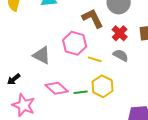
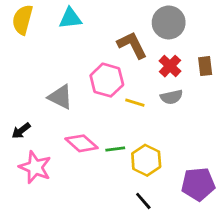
gray semicircle: (121, 55) -> (171, 97), turned 140
yellow hexagon: (103, 86) -> (146, 160), moved

